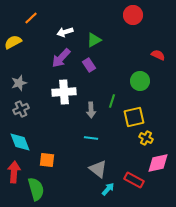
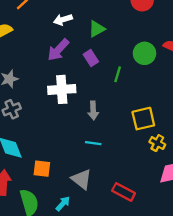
green circle: (140, 81) -> (144, 53), moved
green line: (112, 101) -> (118, 74), moved
gray triangle: (98, 169) -> (82, 179), moved
red rectangle: (134, 180) -> (124, 192), moved
cyan arrow: (108, 189) -> (63, 204), moved

